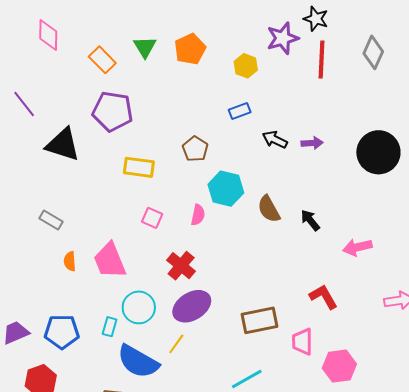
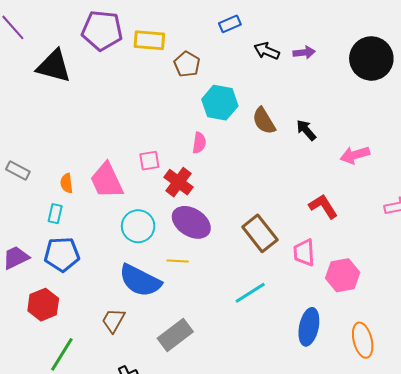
yellow rectangle: (139, 167) -> (149, 40), moved
pink semicircle: (198, 215) -> (199, 143), moved
pink square: (152, 218) -> (149, 161), moved, turned -30
gray rectangle: (51, 220) -> (18, 170), moved
purple ellipse: (192, 306) -> (191, 222), turned 66
brown rectangle: (259, 320) -> (260, 233), turned 66
cyan rectangle: (110, 327) -> (55, 214), moved
yellow line: (176, 344) -> (178, 261), turned 60

